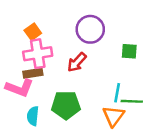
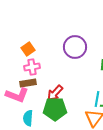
pink cross: (38, 54) -> (32, 67), size x0.7
red arrow: (77, 62) -> (55, 93), moved

